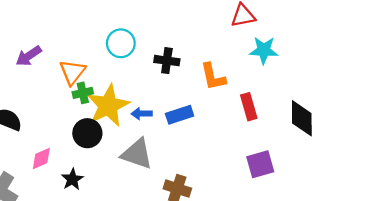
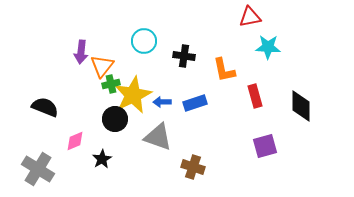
purple arrow: (29, 56) -> (81, 52), moved, turned -50

